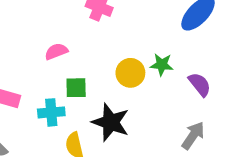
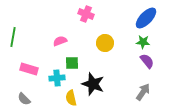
green star: (162, 65) -> (143, 42), moved
yellow circle: (130, 73) -> (105, 43), moved

